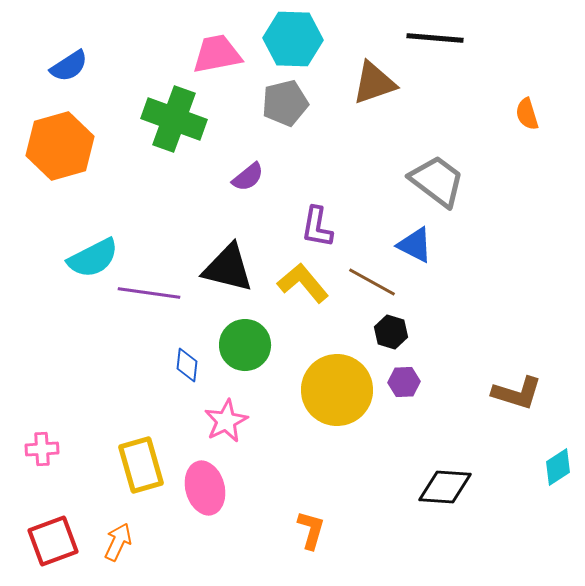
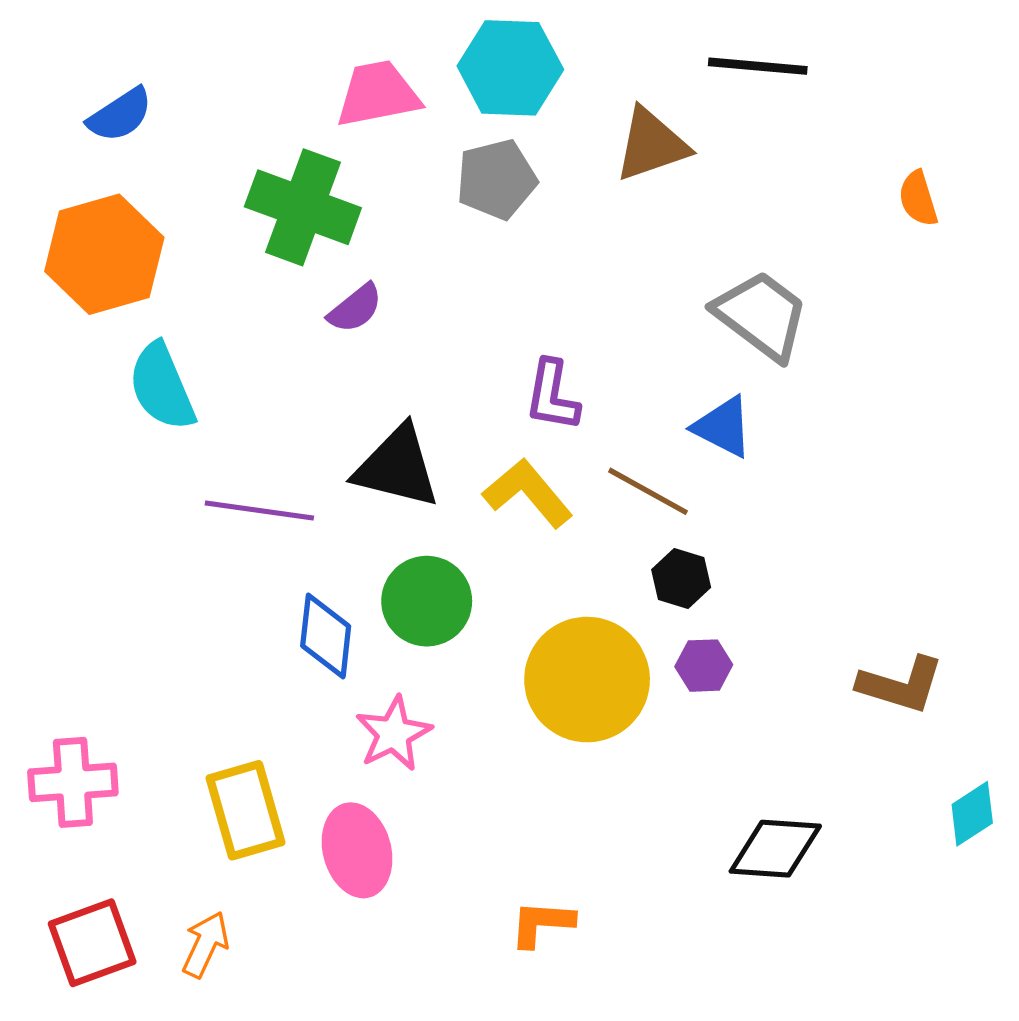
purple semicircle: (248, 177) -> (355, 308), moved
cyan semicircle: (93, 258) -> (162, 387), moved, turned 94
blue diamond: (187, 365) -> (326, 636), size x1.4
pink cross: (42, 449) -> (73, 782), size x1.5
orange L-shape: (311, 530) -> (542, 924), turned -102

